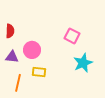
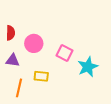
pink square: (72, 36) -> (65, 53), moved
pink circle: (32, 50) -> (34, 43), moved

